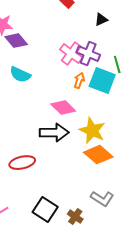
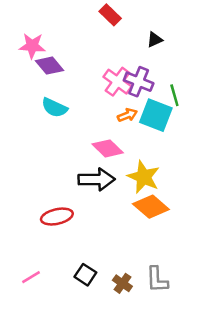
orange arrow: (79, 81) -> (127, 115), turned 49
gray L-shape: (102, 199) -> (157, 280), moved, turned 55
black square: (45, 210) -> (85, 275), size x0.7

